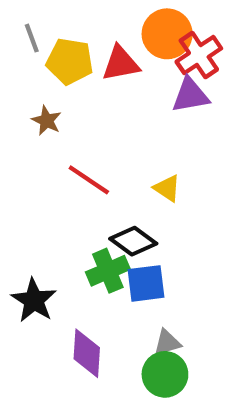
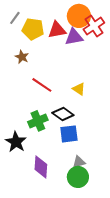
gray line: (32, 38) -> (15, 18), turned 56
purple triangle: (190, 95) -> (74, 37), moved
green cross: (108, 271) -> (38, 121), moved

